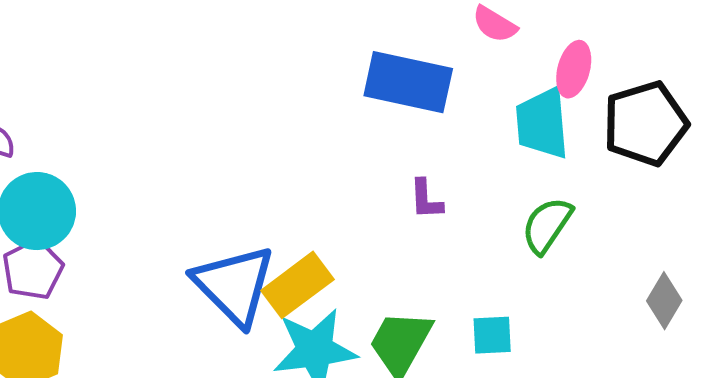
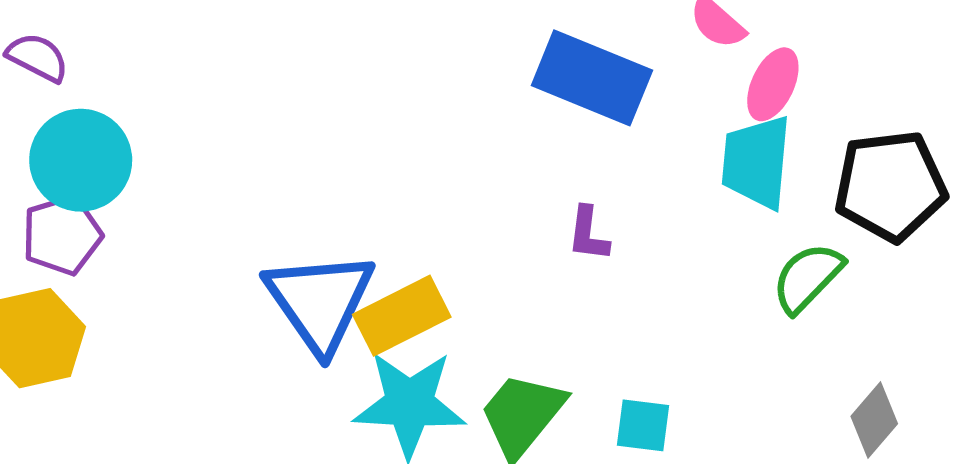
pink ellipse: (574, 69) -> (773, 84), moved
green semicircle: (547, 225) -> (808, 278), moved

